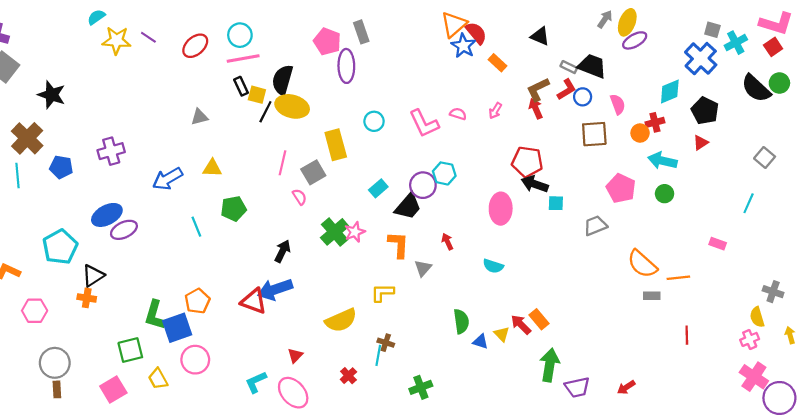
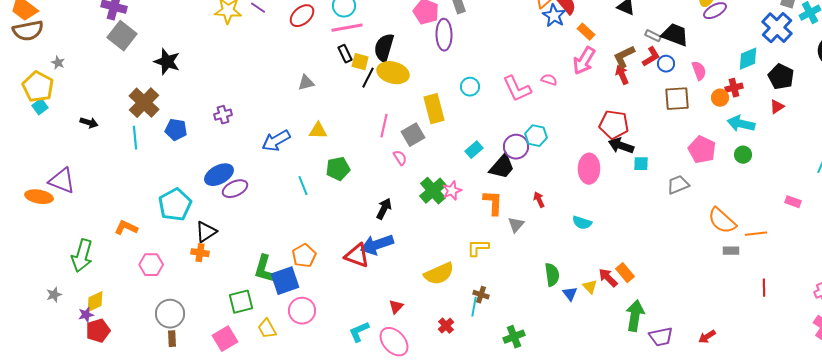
pink arrow: (495, 111) -> (584, 61), moved, size x1.8
purple cross: (111, 151) -> (223, 115), size x0.7
blue triangle: (480, 342) -> (570, 294), turned 35

